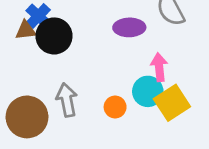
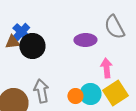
cyan circle: (148, 91) -> (90, 94), moved

